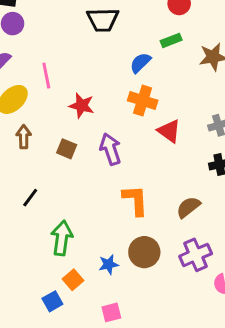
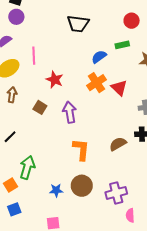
orange cross: (143, 100) -> (97, 83), turned 30
red triangle: (169, 131) -> (119, 88), moved
brown semicircle: (188, 207) -> (118, 144), moved
orange square: (73, 280) -> (11, 185), moved

